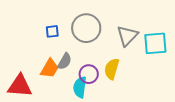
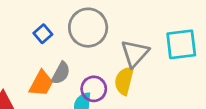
blue square: (52, 31) -> (43, 34), turned -32
gray triangle: (127, 36) -> (135, 53), moved

